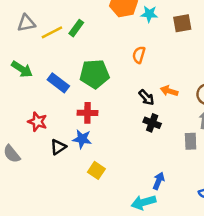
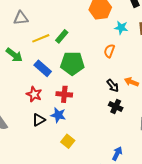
cyan star: (149, 14) -> (121, 28), moved
green rectangle: (76, 28) -> (62, 36), moved
yellow line: (52, 32) -> (41, 38), moved
red star: (37, 122) -> (34, 94), moved

